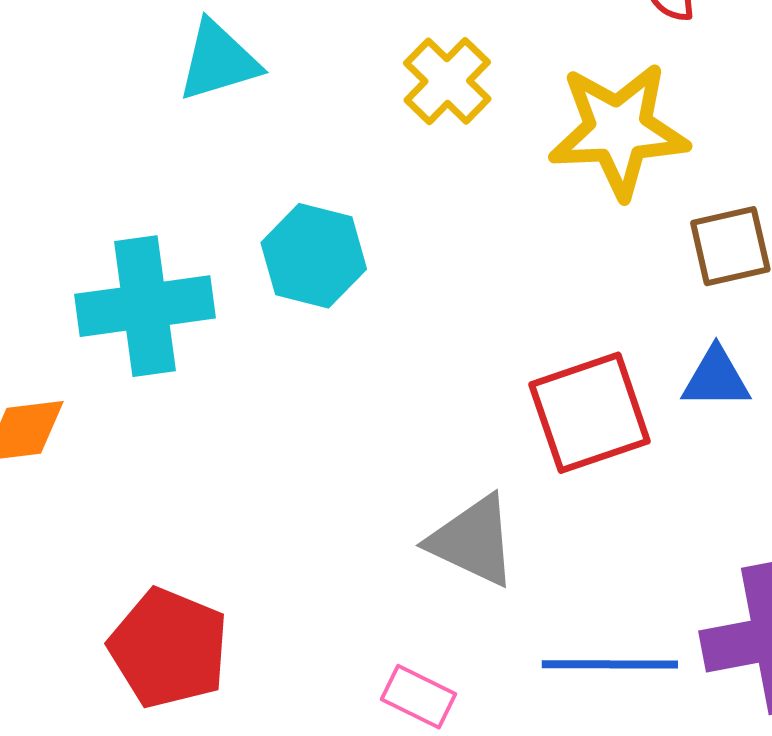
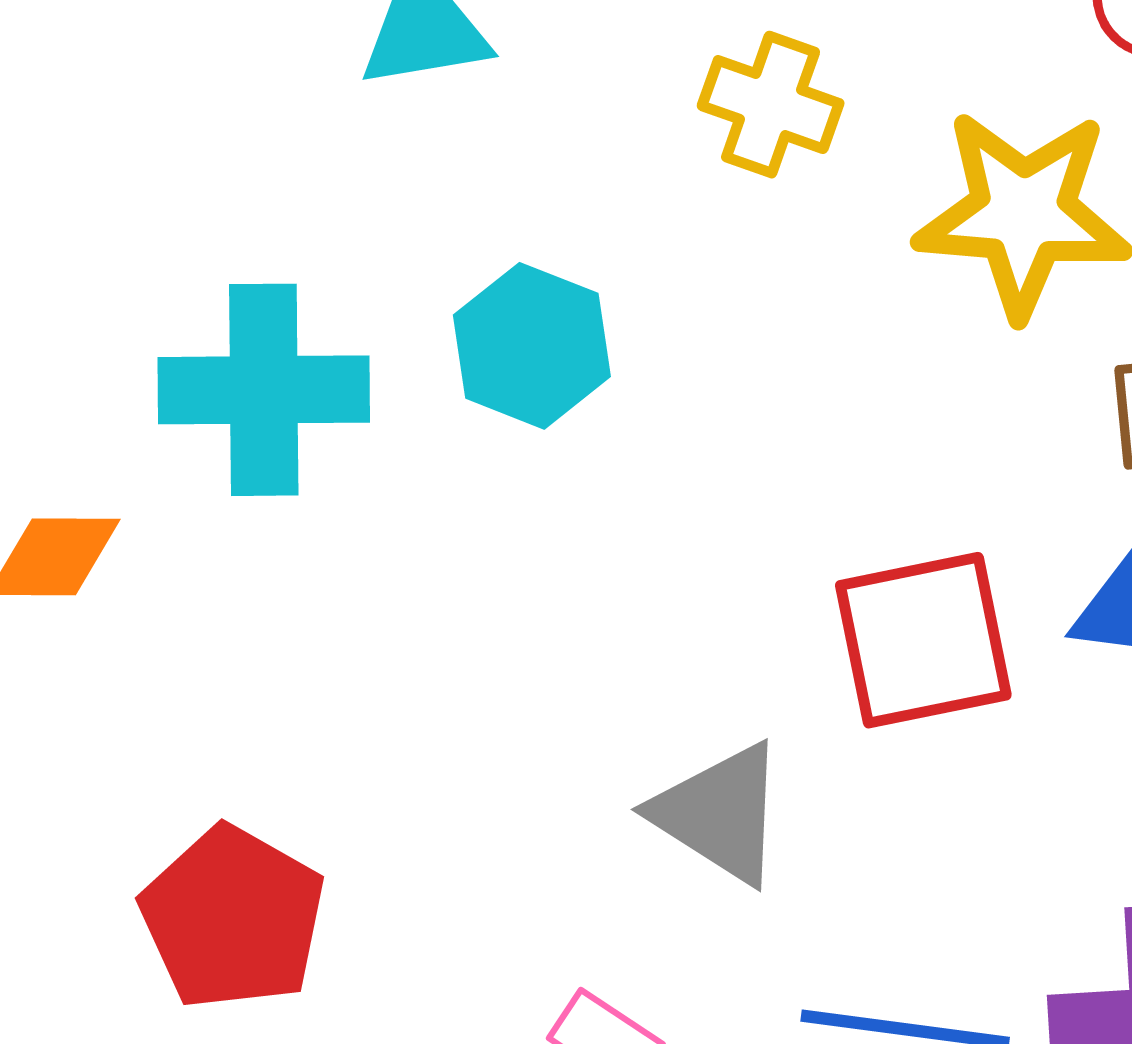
yellow cross: (447, 81) -> (771, 105), turned -32

